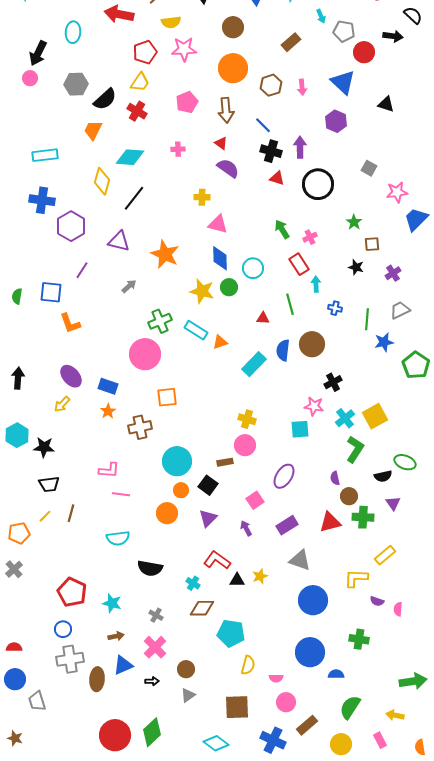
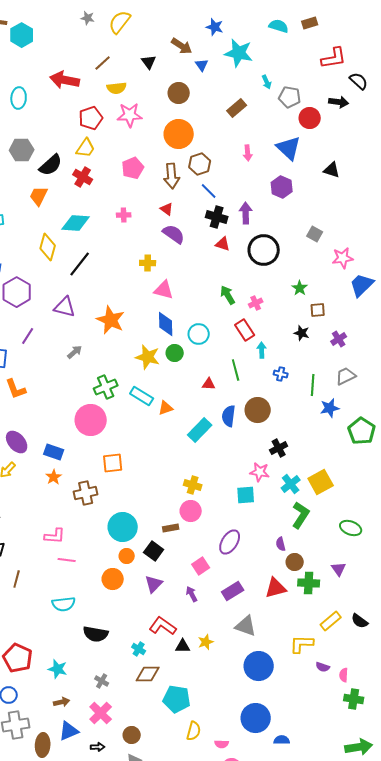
brown hexagon: (271, 85) -> (200, 164), moved
black semicircle: (383, 476) -> (360, 621), moved, turned 48
green cross: (359, 639) -> (354, 699), moved

